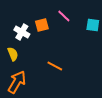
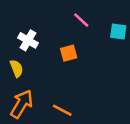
orange square: (42, 25) -> (69, 53), moved
orange line: (55, 66) -> (62, 110), moved

